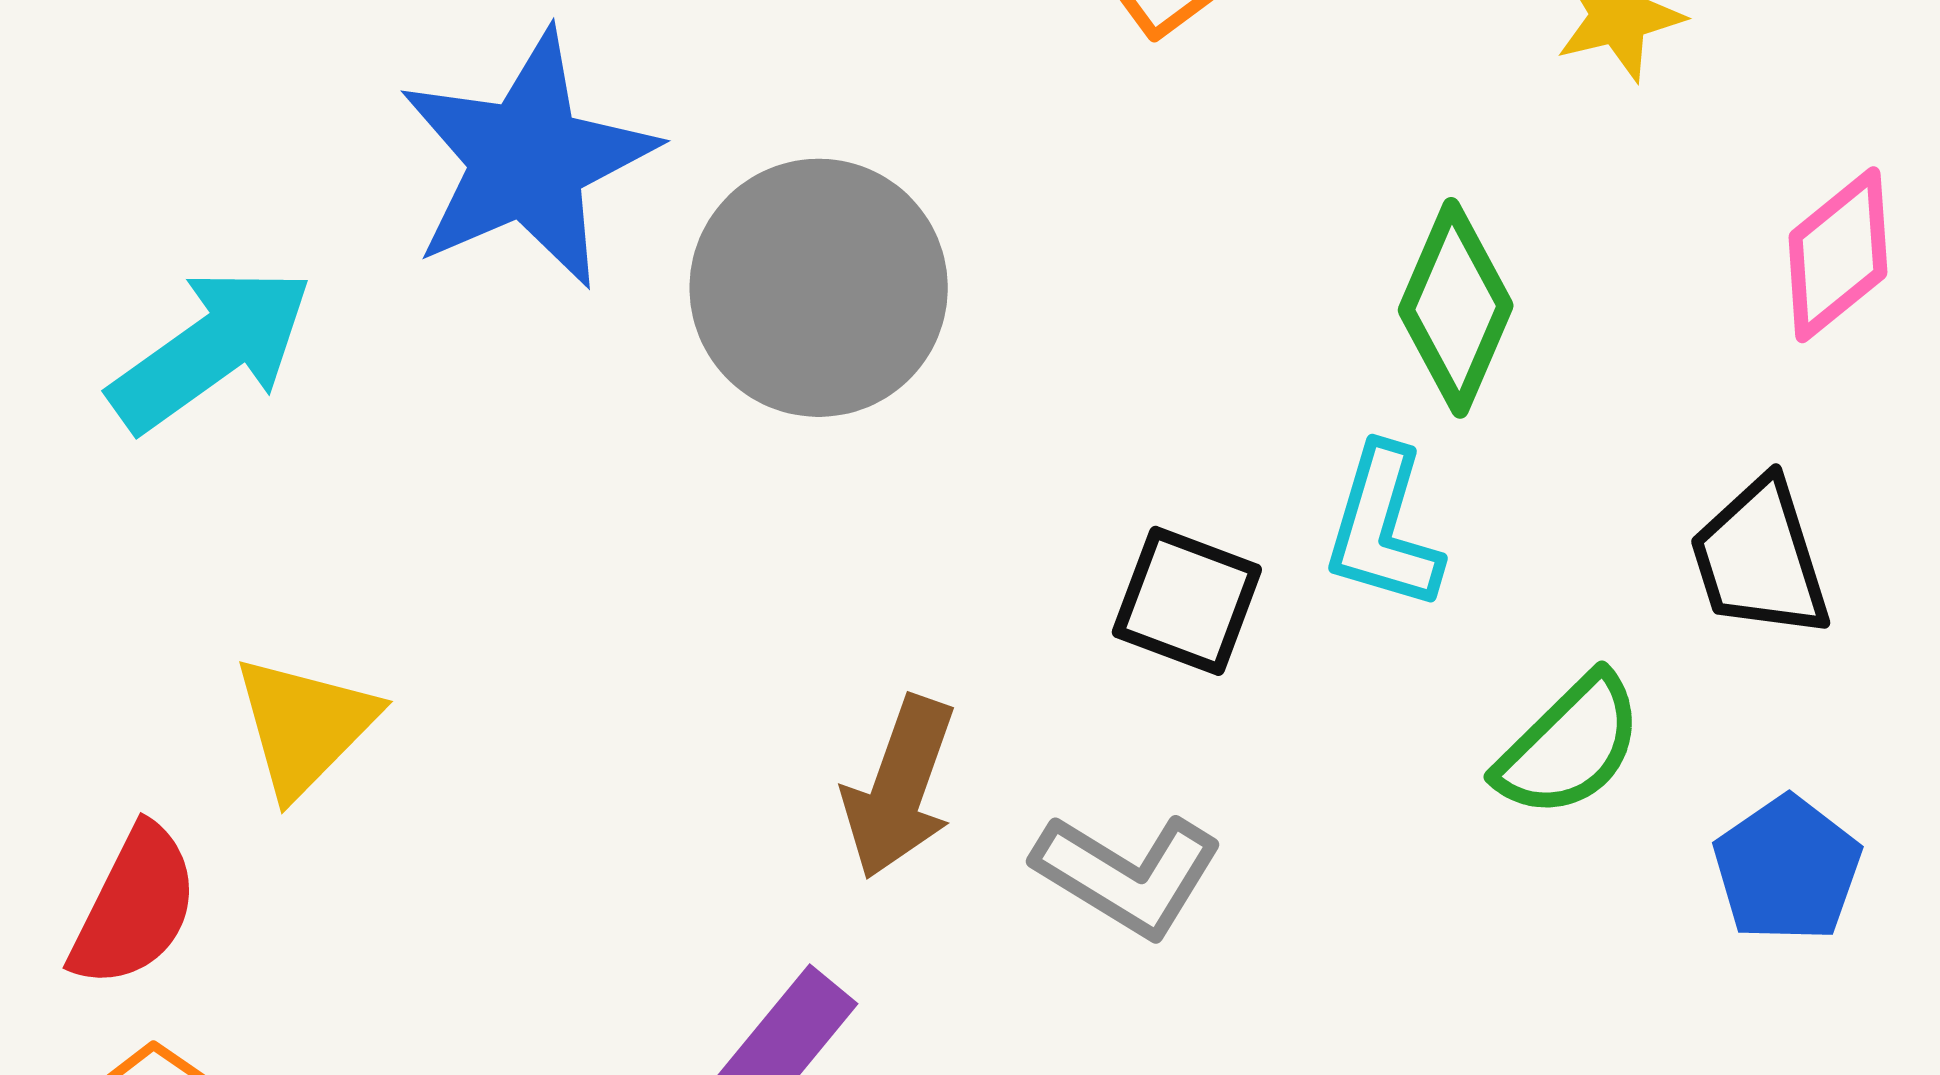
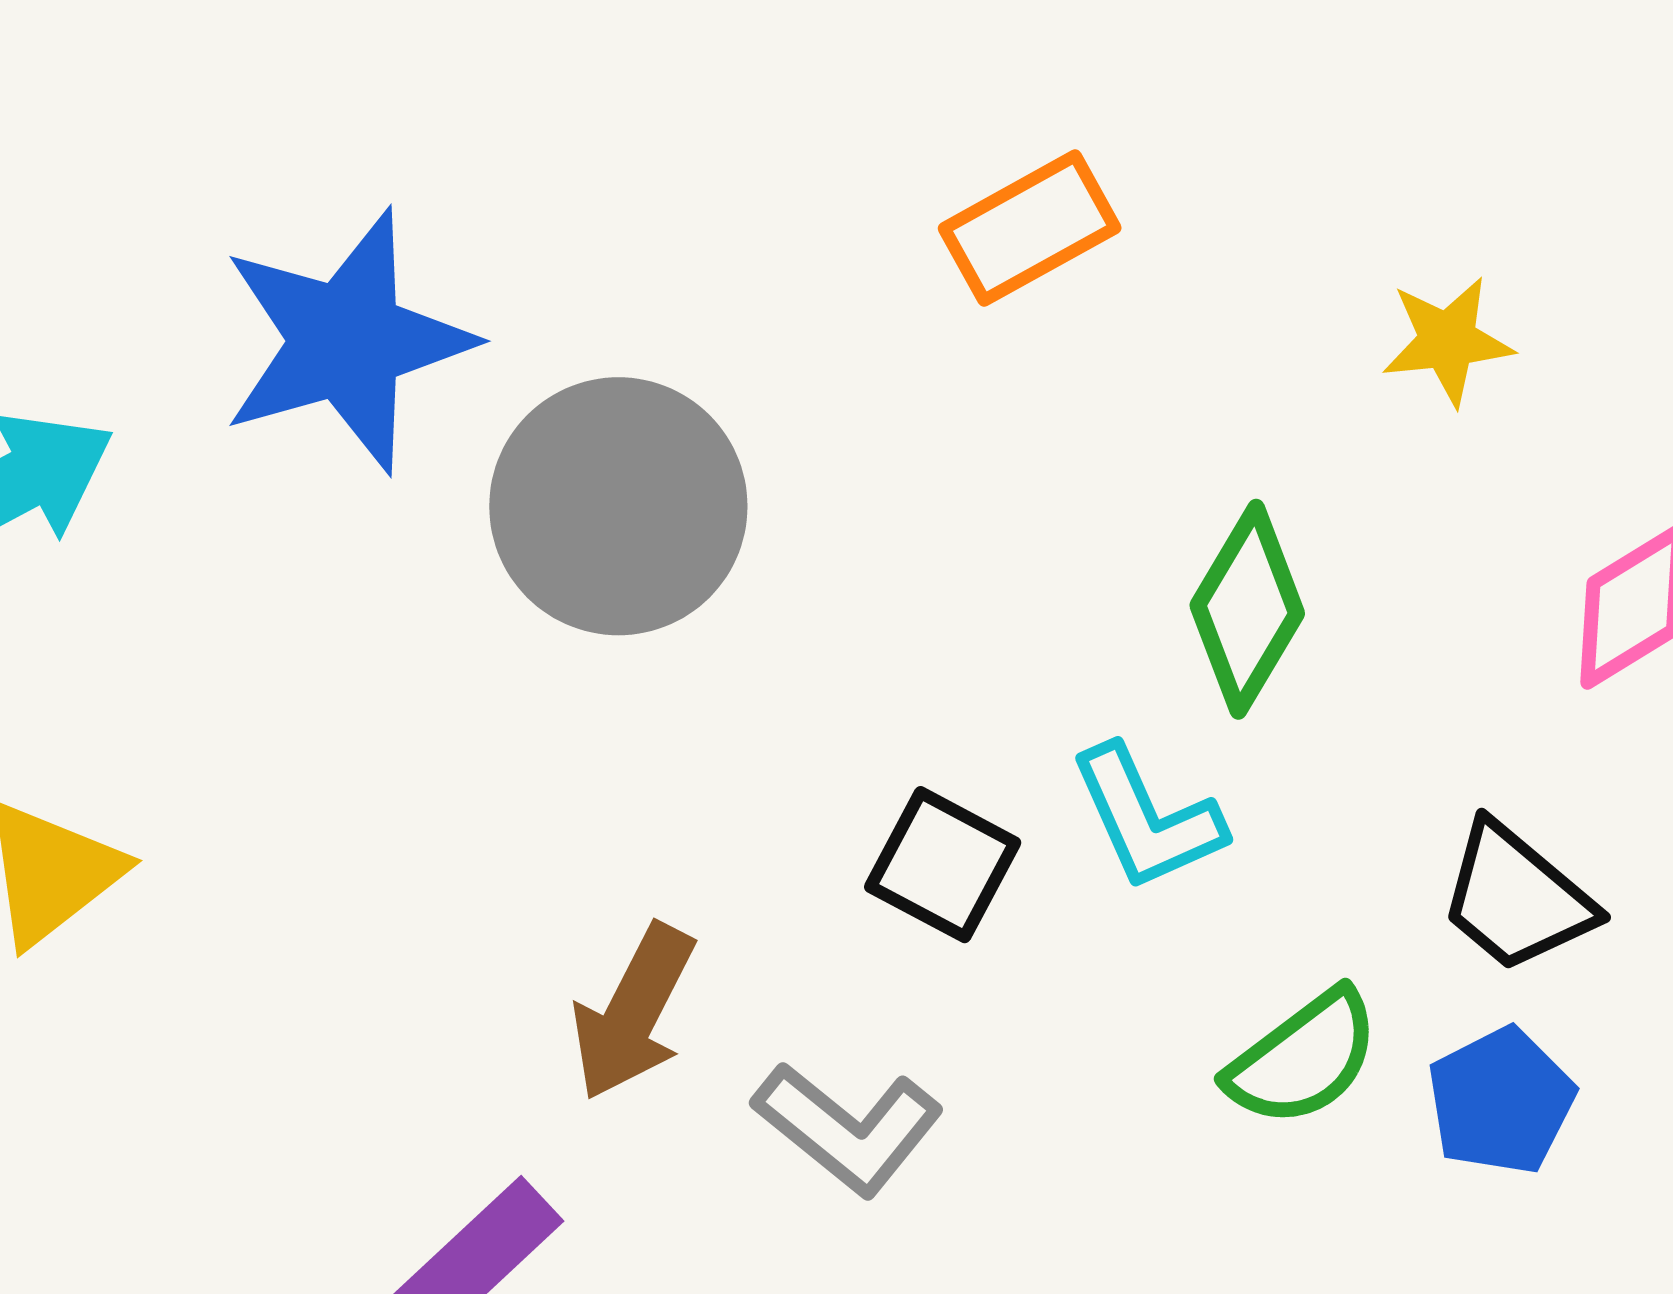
cyan L-shape: (1383, 528) -> (1147, 818), turned -48
black trapezoid: (1760, 559) -> (1516, 898), turned -40
blue pentagon: (1787, 869) -> (1501, 1101), moved

